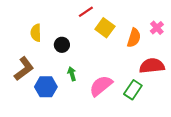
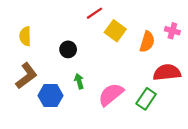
pink cross: (157, 28) -> (172, 31), turned -32
yellow semicircle: (36, 33) -> (25, 36), moved

